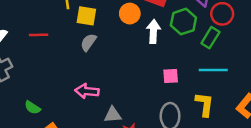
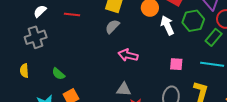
white arrow: (153, 31) -> (167, 25), turned -36
pink arrow: (87, 91) -> (128, 55), moved

